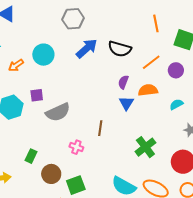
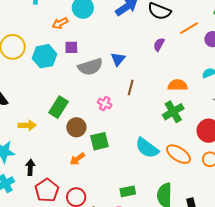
orange arrow: (16, 65) -> (60, 23), moved
orange semicircle: (148, 90) -> (178, 85), moved
blue triangle: (126, 103) -> (118, 59), moved
green rectangle: (31, 156) -> (58, 107), size x1.5

